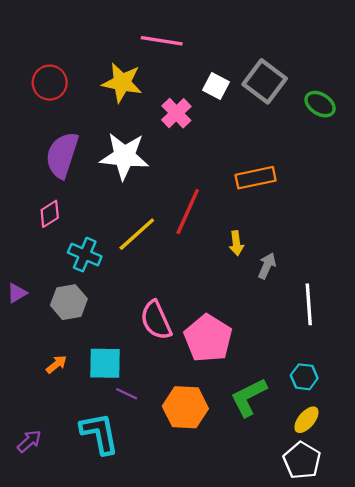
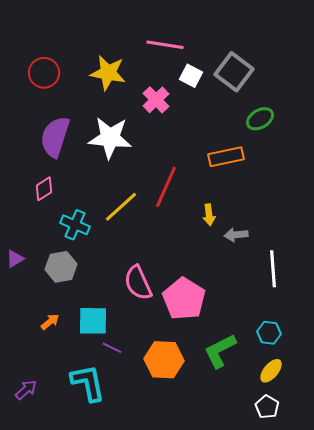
pink line: (162, 41) -> (165, 45), moved
green ellipse: (320, 104) -> (260, 119), moved, turned -64
gray arrow: (267, 266) -> (236, 235), turned -120
white pentagon: (302, 460) -> (267, 407), size x0.7

